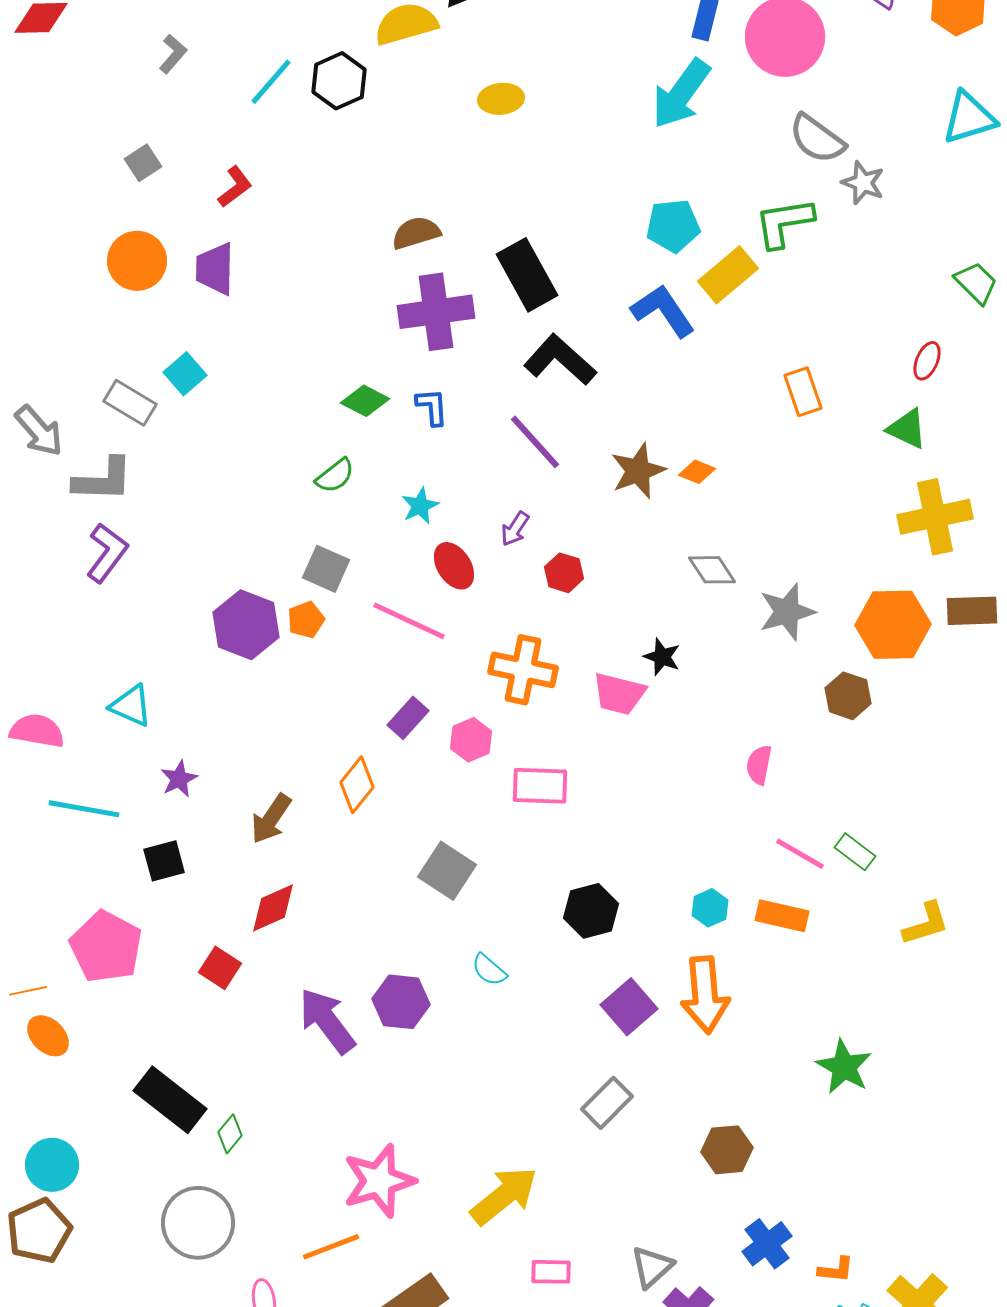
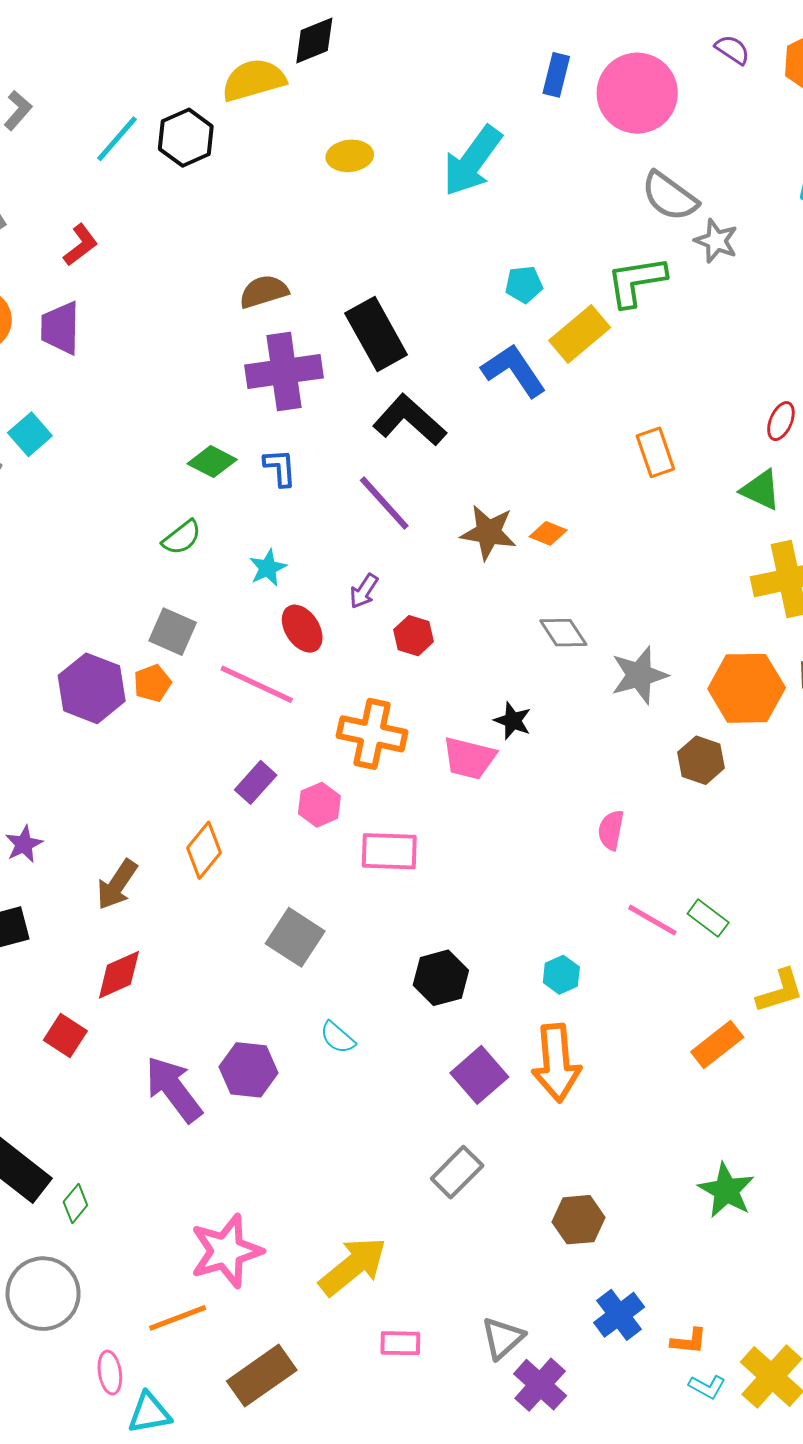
cyan arrow: (681, 94) -> (472, 161), moved
cyan pentagon: (673, 226) -> (524, 284), size x0.7
brown star: (638, 471) -> (488, 532), turned 30
orange rectangle: (782, 916) -> (717, 1045), moved, turned -51
green star: (844, 1067) -> (726, 1190), moved

